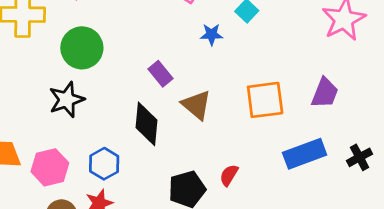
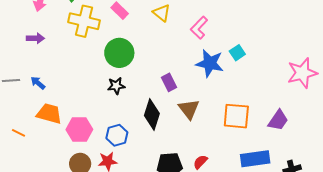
blue star: (211, 34) -> (210, 63), size x1.8
black star: (67, 100) -> (116, 86), moved, size x0.7

